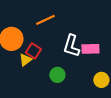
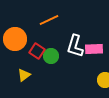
yellow triangle: (25, 60) -> (24, 75), moved
green circle: (57, 75) -> (51, 56), moved

